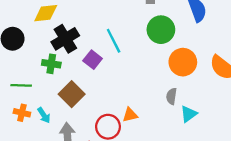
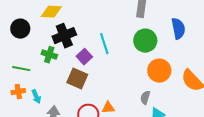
brown square: (72, 94) -> (77, 79), moved, turned -30
orange cross: (22, 113) -> (18, 92), turned -32

